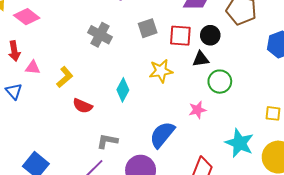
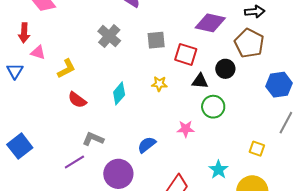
black circle: (210, 35) -> (225, 69), moved
yellow star: (161, 71) -> (159, 84), size x0.7
blue semicircle: (162, 135) -> (147, 145), size x0.7
cyan star: (239, 143) -> (218, 170), size x0.7

